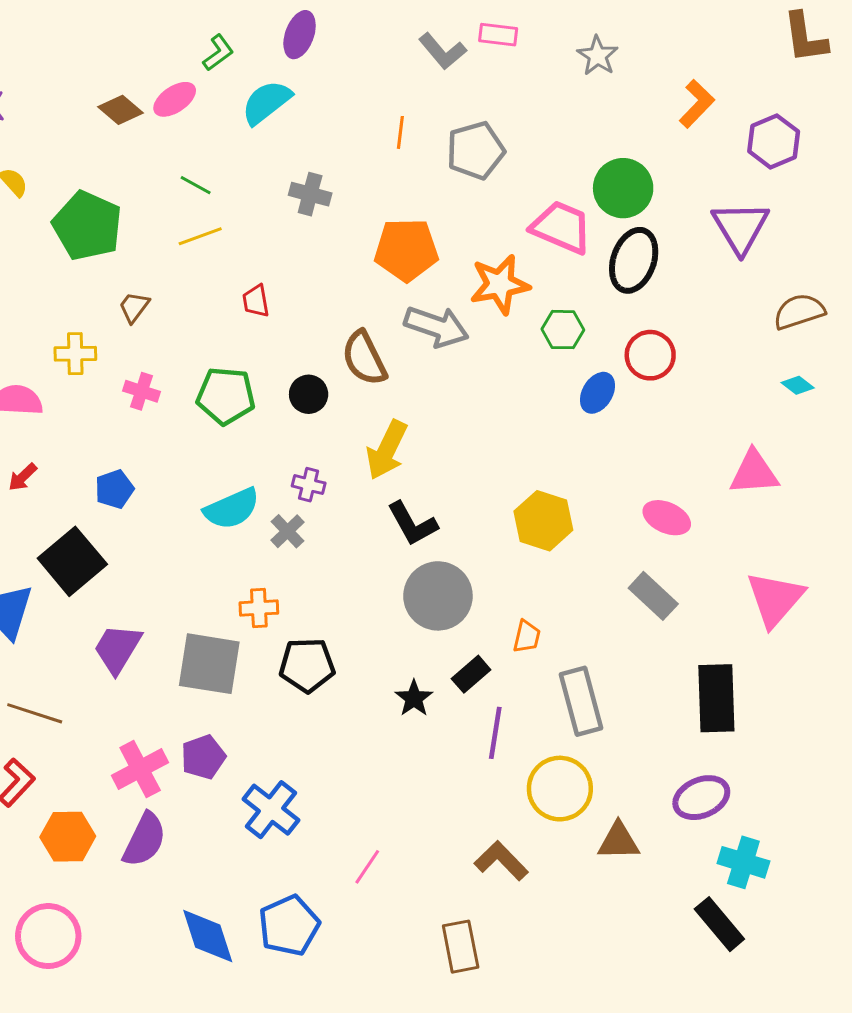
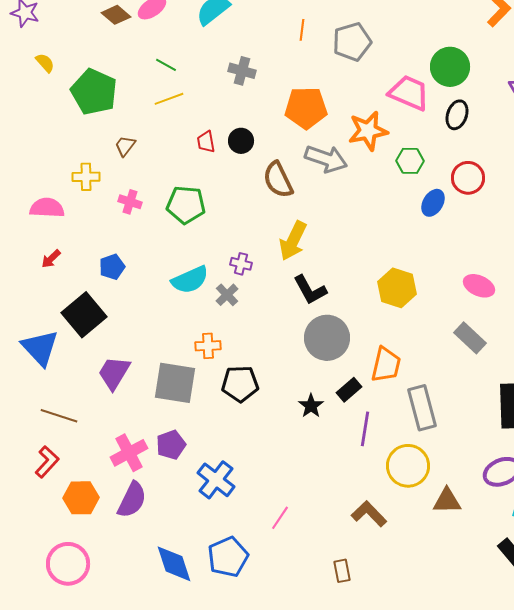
black ellipse: (634, 260) -> (457, 115), size x0.7
black circle: (309, 394) -> (241, 141), moved
orange trapezoid: (527, 637) -> (386, 365), size x1.6
brown rectangle: (461, 947) -> (342, 571), size x0.7

